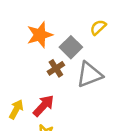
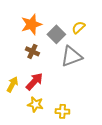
yellow semicircle: (98, 27) -> (78, 27), moved
brown cross: (56, 68) -> (32, 51), moved, turned -32

